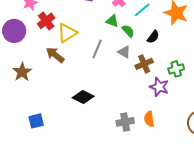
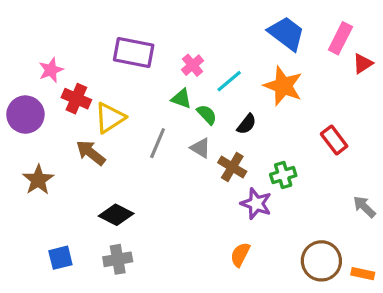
red cross: (46, 21) -> (76, 99), turned -30
brown cross: (144, 64) -> (232, 167), turned -36
black diamond: (83, 97) -> (116, 215), moved
orange semicircle: (149, 119) -> (240, 255), turned 35
gray cross: (125, 122) -> (118, 259), moved

